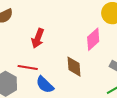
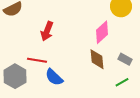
brown diamond: (74, 67) -> (97, 59), moved

